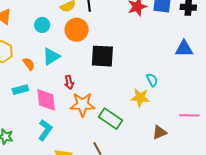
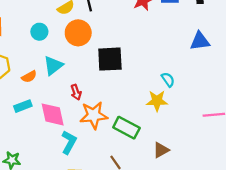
orange semicircle: (29, 64) -> (29, 77), turned 104
cyan L-shape: (45, 130) -> (69, 142), moved
brown triangle: (160, 132) -> (161, 150), moved

